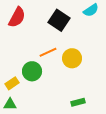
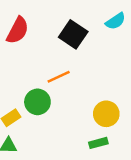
yellow circle: (72, 58) -> (106, 114), moved

